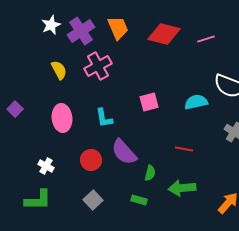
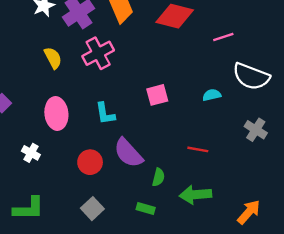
pink line: (206, 39) -> (223, 37), moved
cyan semicircle: (196, 102) -> (212, 95), size x0.7
white cross: (46, 166) -> (31, 153), moved

